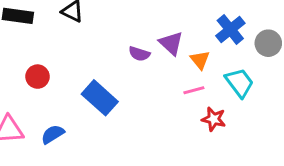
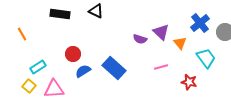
pink line: (194, 90) -> (161, 67), moved
blue semicircle: (53, 134) -> (83, 71), moved

